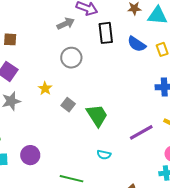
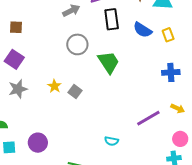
yellow star: (45, 88) -> (54, 86), moved
green trapezoid: (97, 115) -> (109, 62), moved

